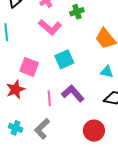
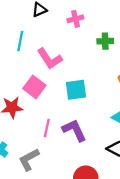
pink L-shape: (50, 27) -> (50, 59), moved

